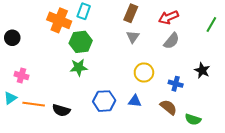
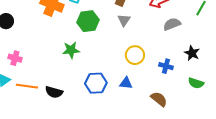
gray semicircle: (172, 41) -> (172, 24), moved, turned -150
green hexagon: (81, 42) -> (88, 21), moved
brown semicircle: (168, 107) -> (159, 99), moved
green semicircle: (193, 119) -> (196, 83), moved

